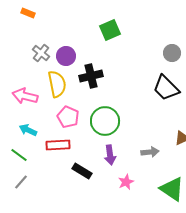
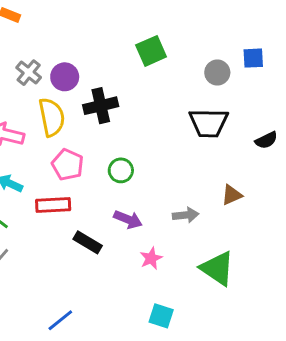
green square: (110, 30) -> (151, 51), moved
black trapezoid: (166, 88) -> (209, 123), turned -44
green circle: (105, 121) -> (121, 170), size x0.6
purple arrow: (110, 155) -> (128, 219), turned -60

